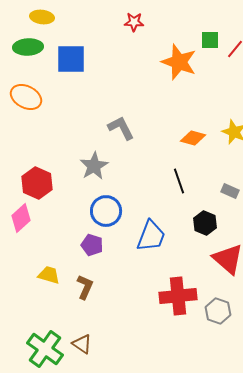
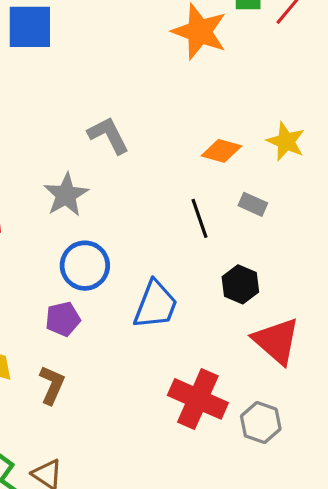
gray rectangle: (230, 191) -> (253, 204), moved
purple pentagon: (92, 245) -> (63, 319), turned -30
red cross: (178, 296) -> (198, 399), turned 30

